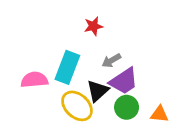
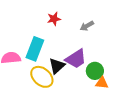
gray arrow: (111, 61) -> (87, 26), moved
green circle: (127, 107) -> (95, 71), moved

